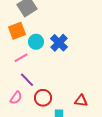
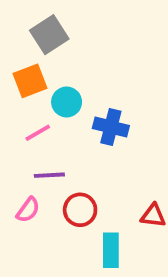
blue cross: (59, 43) -> (111, 127), moved, turned -30
purple line: (27, 80) -> (49, 175), turned -49

